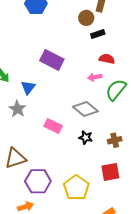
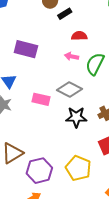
pink arrow: (95, 77) -> (71, 56), turned 32
pink rectangle: (53, 126) -> (41, 99), moved
black star: (86, 137) -> (76, 117), size x1.5

